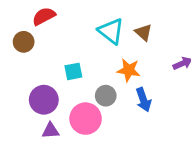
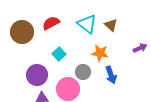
red semicircle: (44, 16) -> (51, 23), moved
brown circle: (24, 42) -> (22, 32), size x1.5
cyan square: (73, 71) -> (59, 54), turned -32

